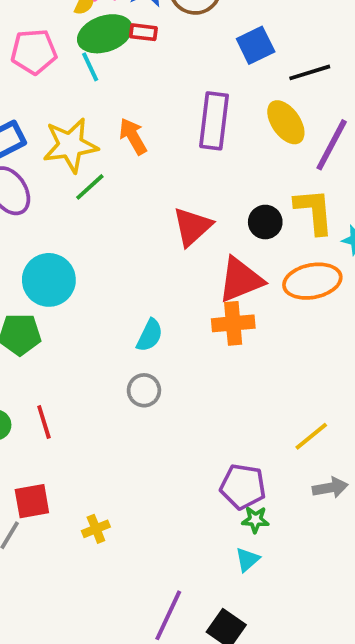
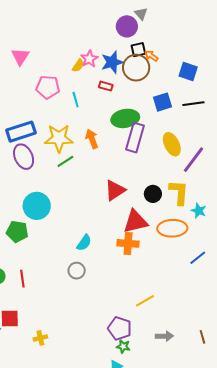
green ellipse: (105, 34) -> (125, 118), moved
black line: (310, 72) -> (193, 104), moved
yellow line: (311, 436) -> (145, 301), moved

